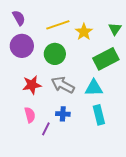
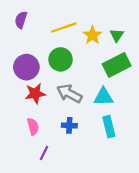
purple semicircle: (19, 18) -> (21, 20), turned -133
green triangle: (115, 29) -> (117, 35), moved
purple circle: (22, 46) -> (26, 67), moved
purple line: (46, 129) -> (44, 153), moved

